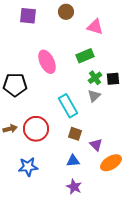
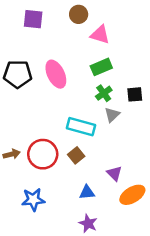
pink triangle: (95, 27) -> (100, 35), moved
green cross: (95, 78) -> (104, 93), moved
black pentagon: (15, 85) -> (18, 74), moved
cyan rectangle: (68, 106) -> (81, 127), turned -45
brown square: (75, 134) -> (76, 155), moved, turned 32

